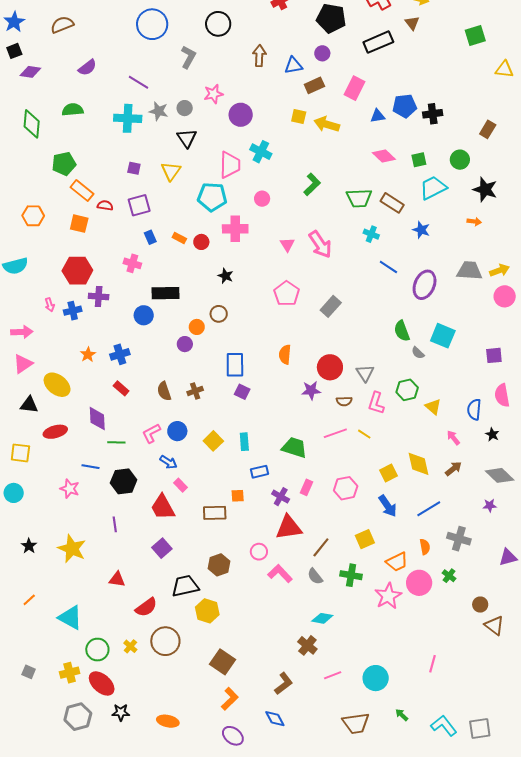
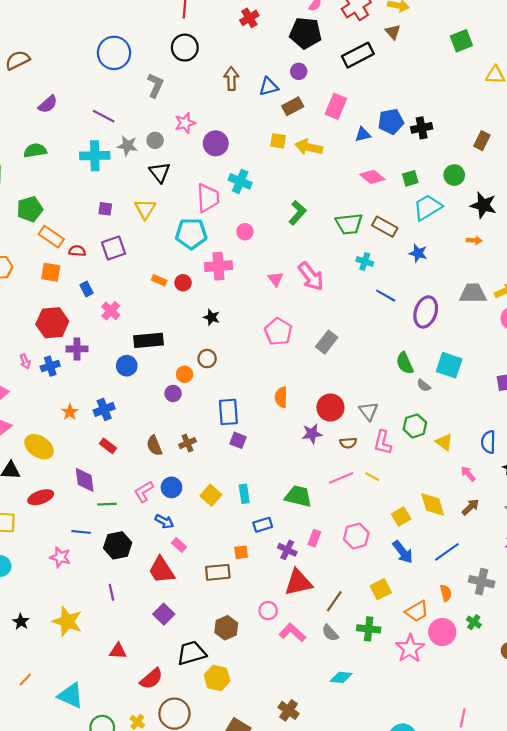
blue rectangle: (150, 237) -> (86, 289), moved
pink cross: (132, 263) -> (111, 311), turned 30
brown cross: (307, 645) -> (289, 710), moved

